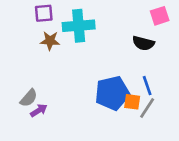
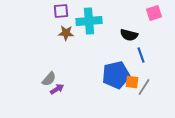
black semicircle: (143, 43) -> (129, 35), moved
blue line: (147, 86) -> (141, 55), moved

